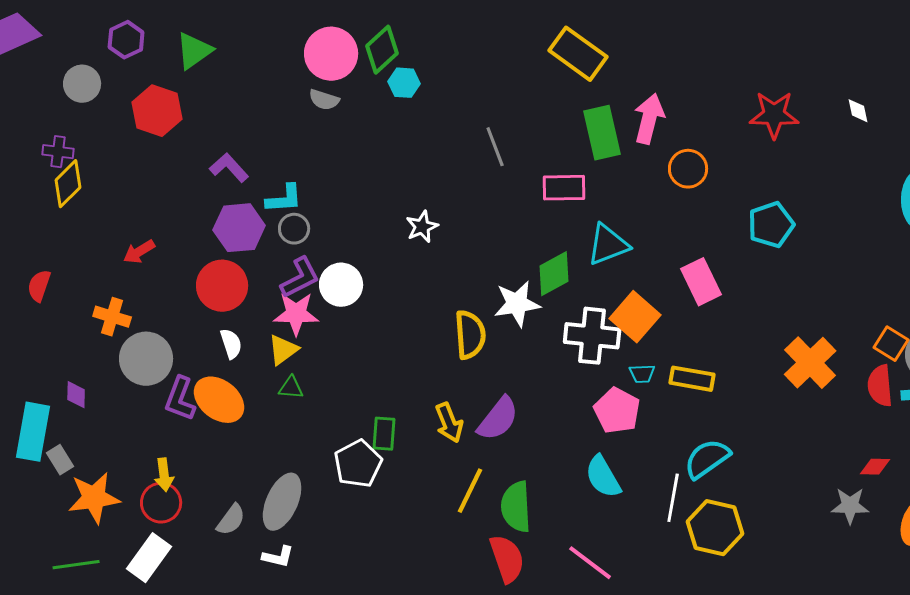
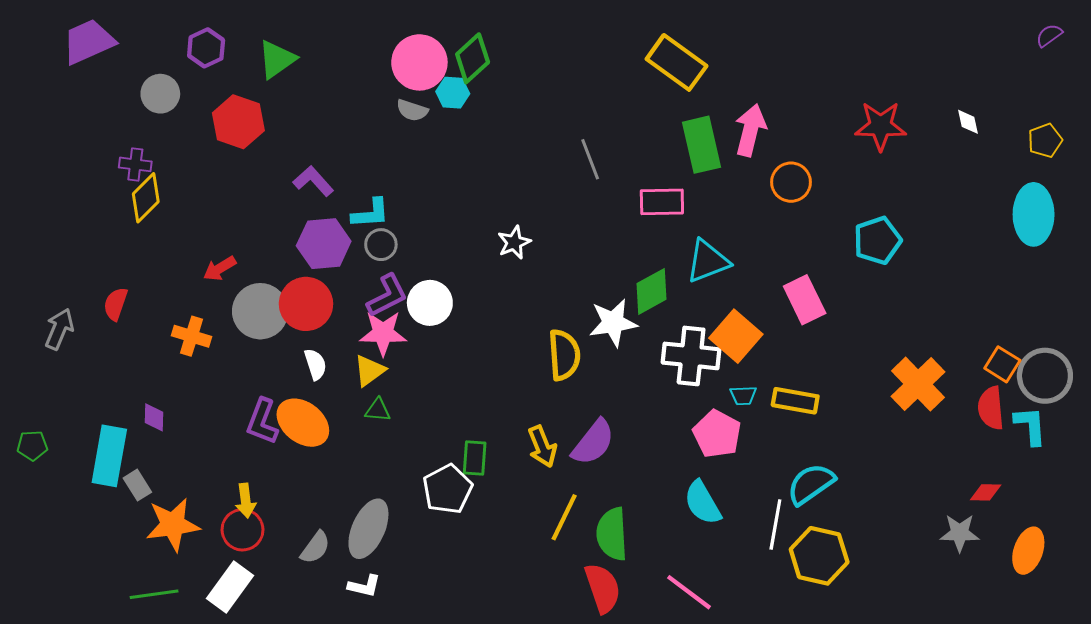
cyan hexagon: (404, 83) -> (453, 93), moved
gray circle: (146, 359) -> (260, 311), moved

